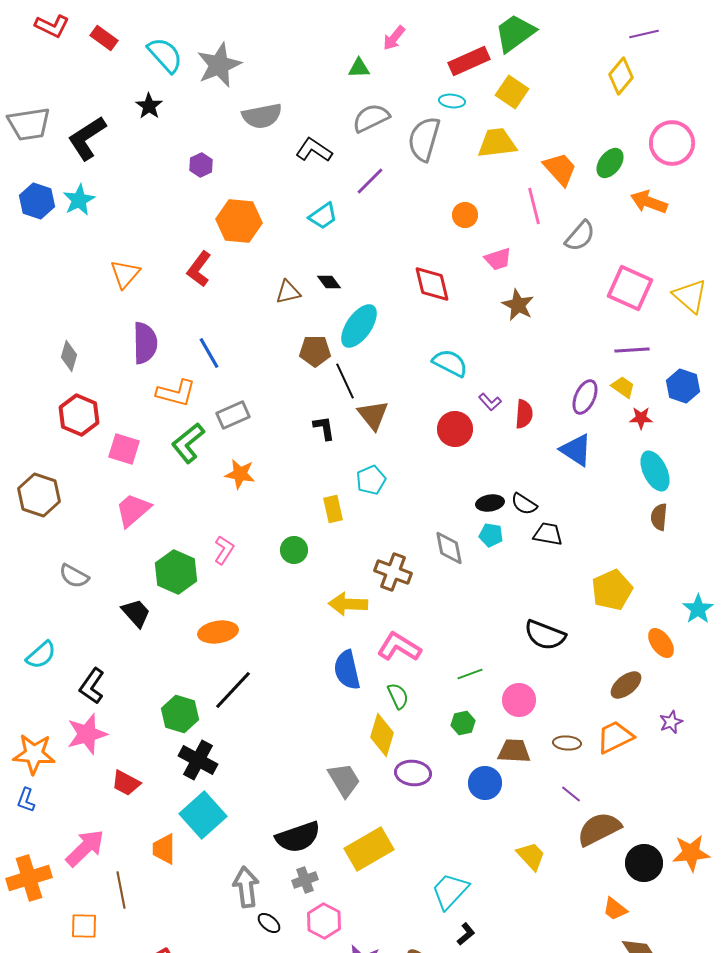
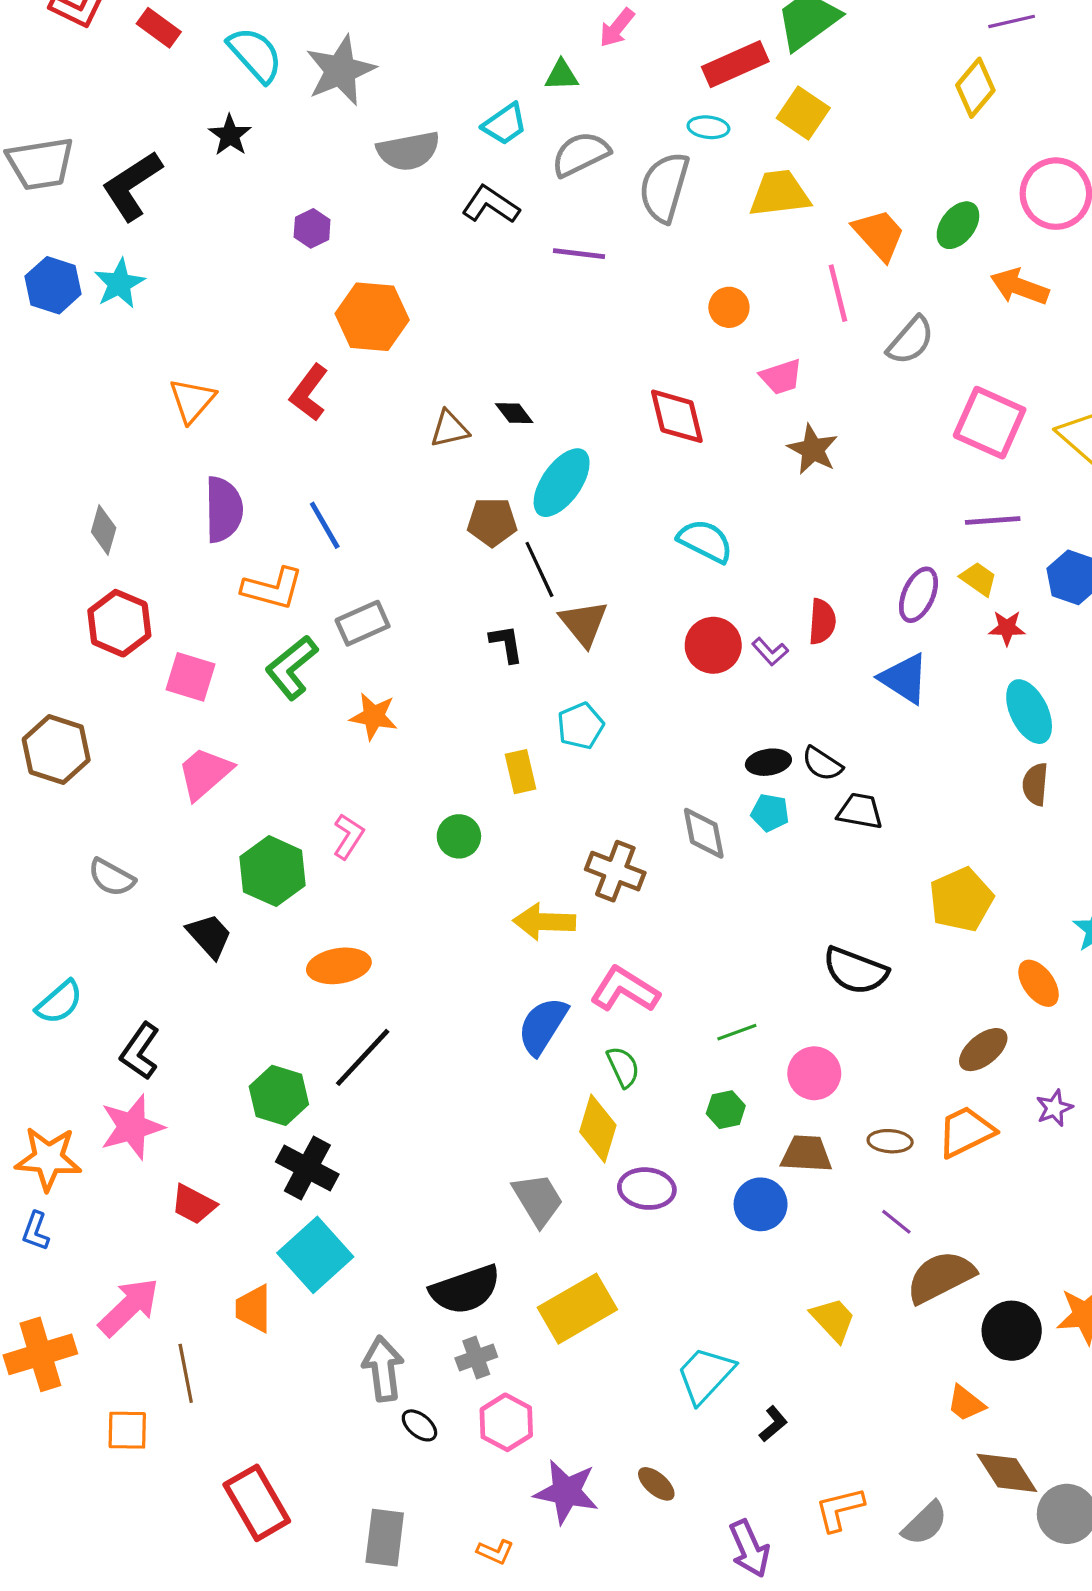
purple line: (370, 181) -> (579, 254), turned 52
cyan trapezoid: (323, 216) -> (505, 124), moved
purple L-shape: (490, 402) -> (770, 652), moved
blue semicircle: (347, 670) -> (543, 1026), turned 45
black L-shape: (466, 934) -> (773, 1424), moved

